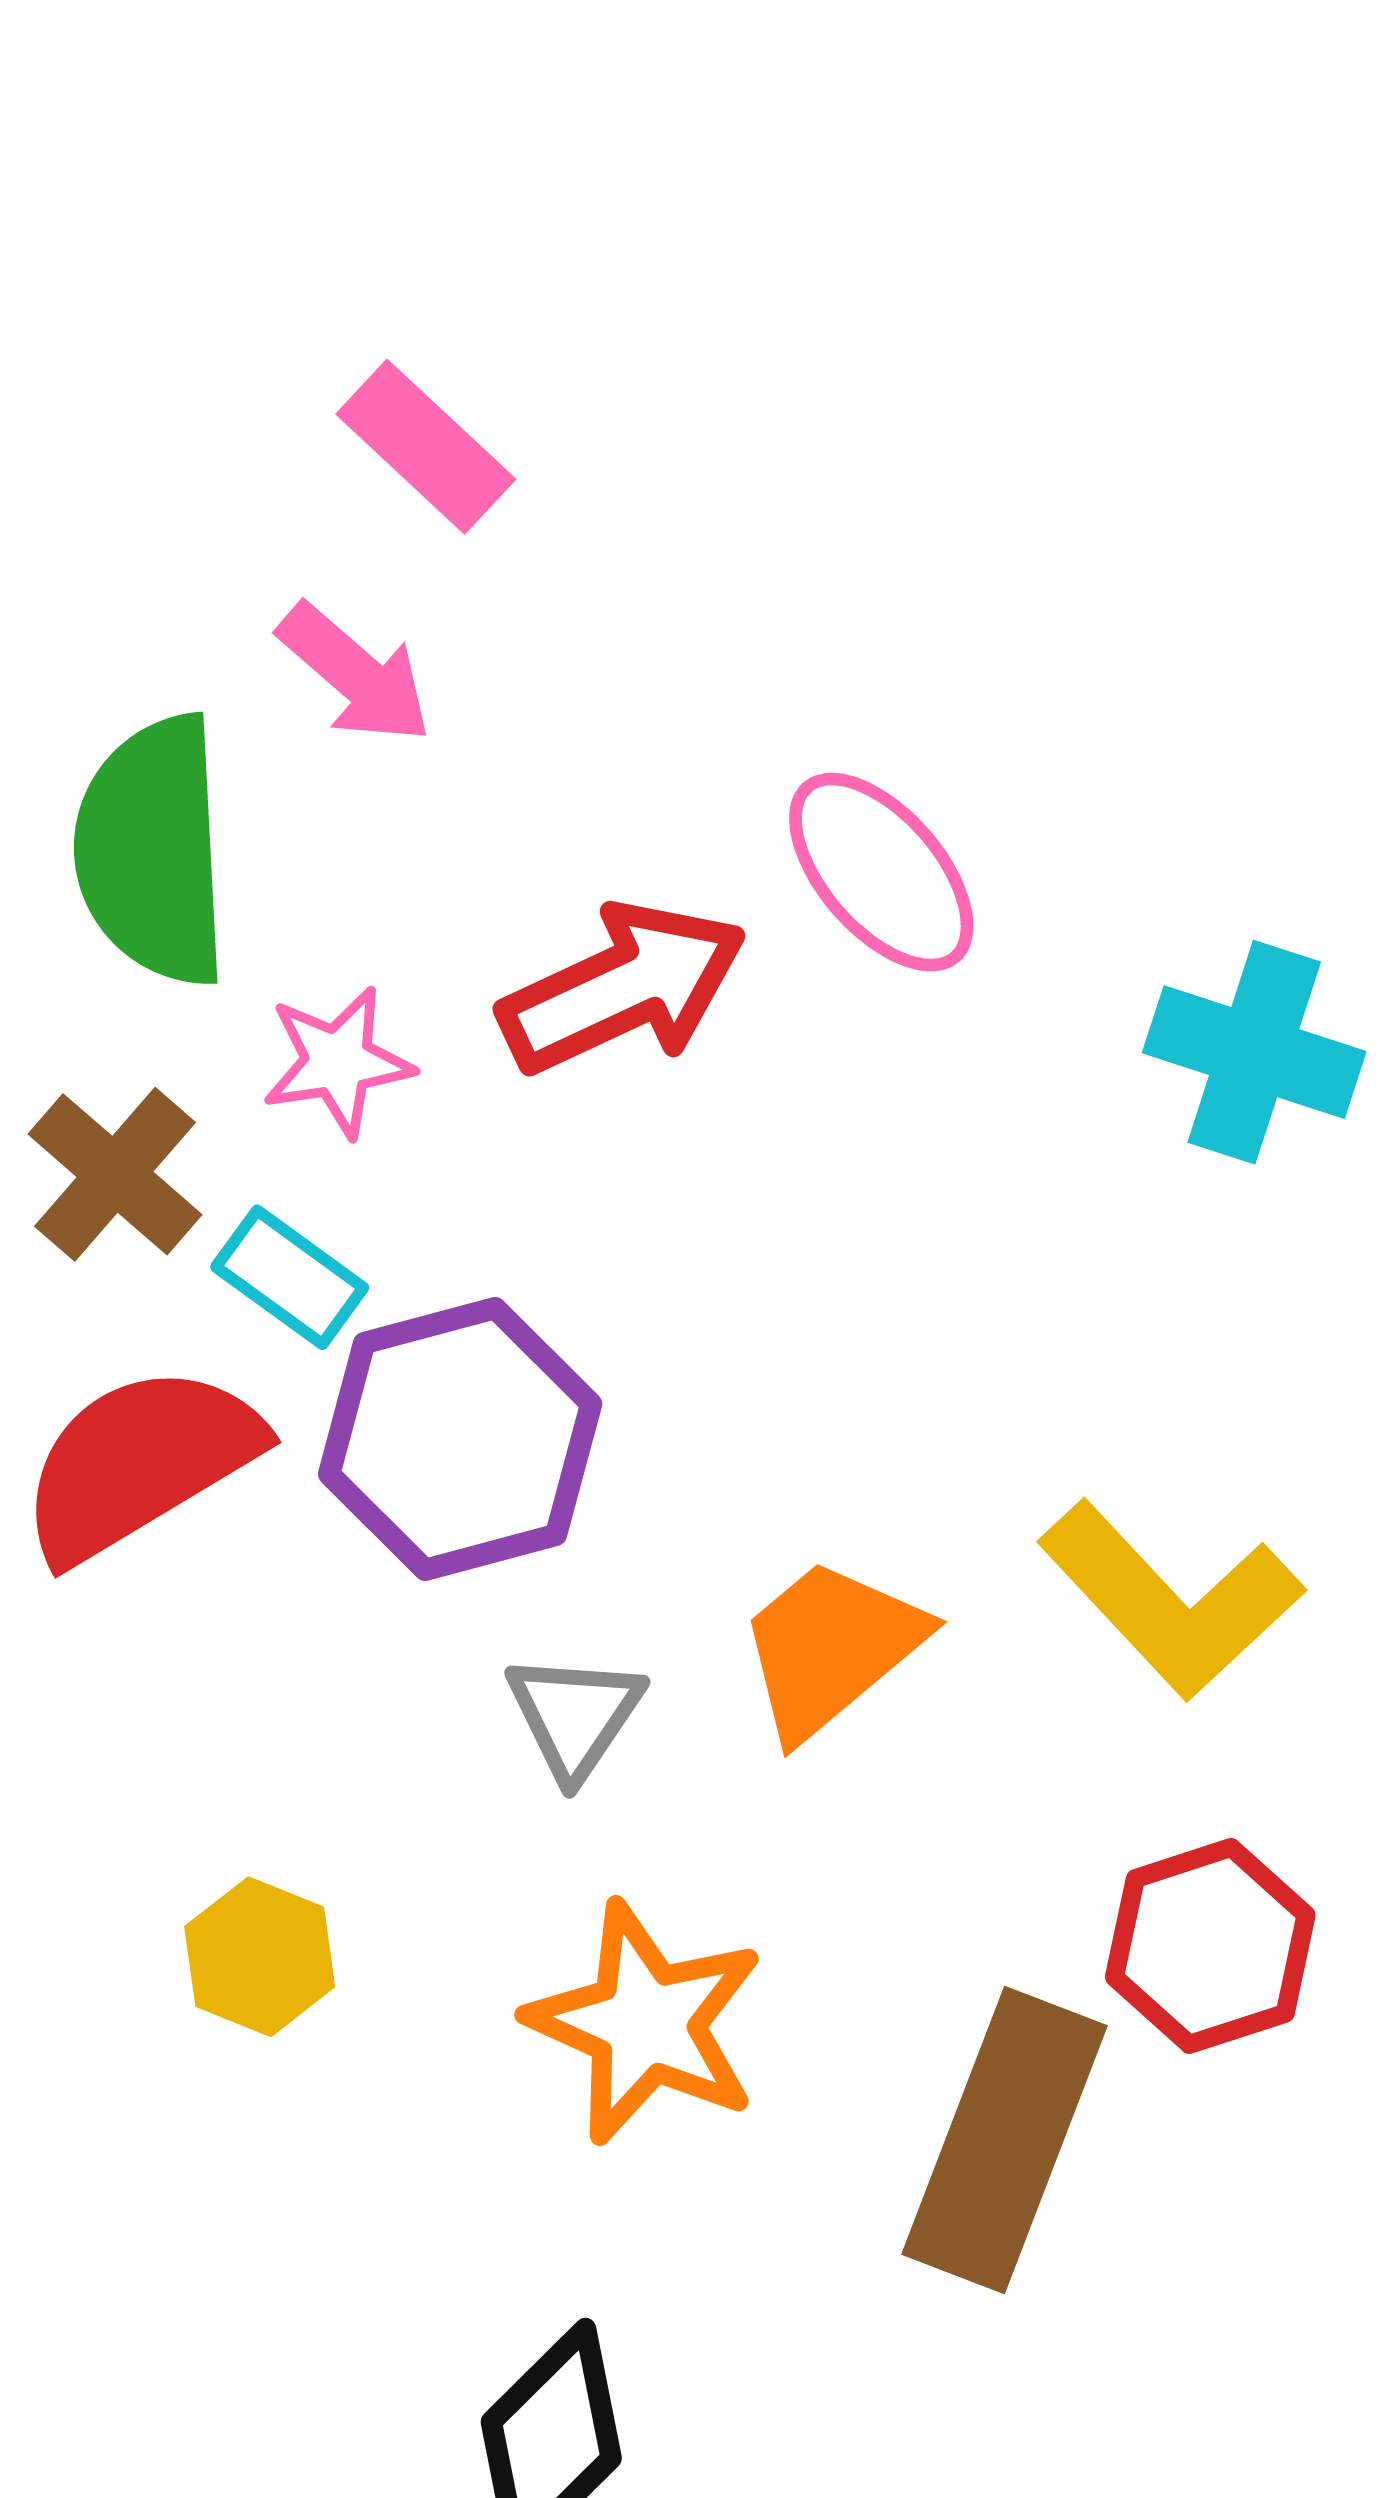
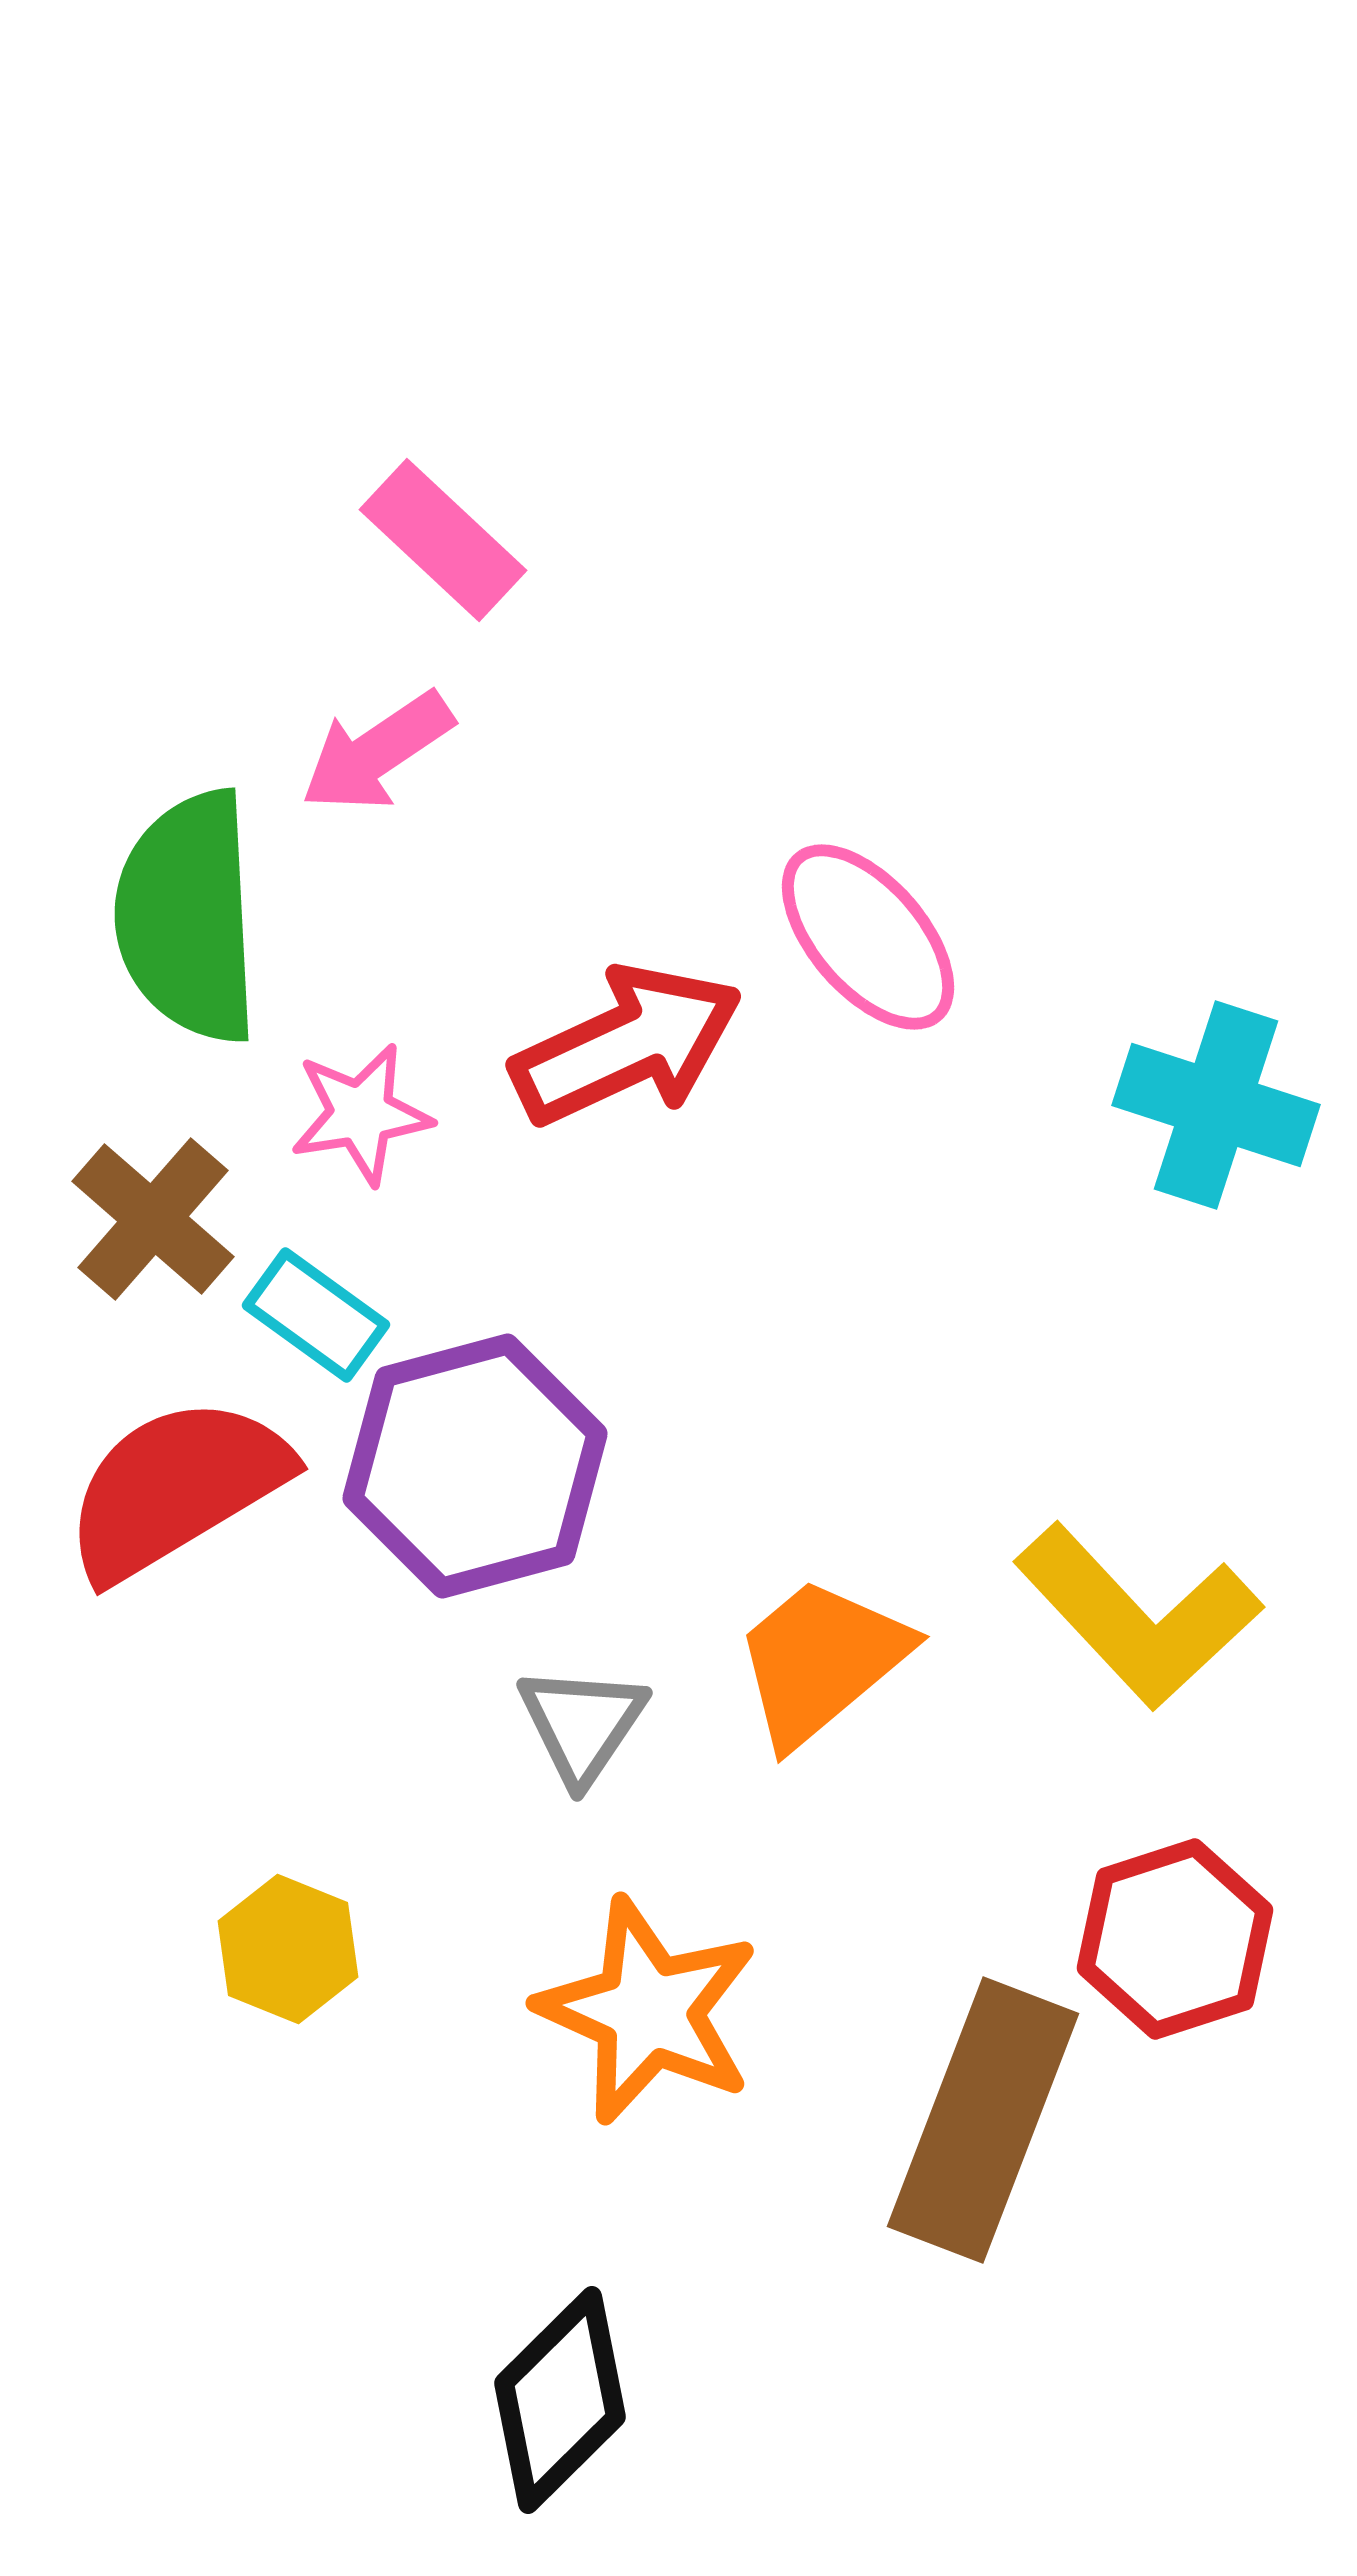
pink arrow: (355, 674) -> (377, 752), turned 105

